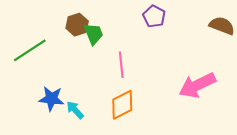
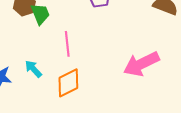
cyan arrow: (75, 110) -> (33, 69), moved

